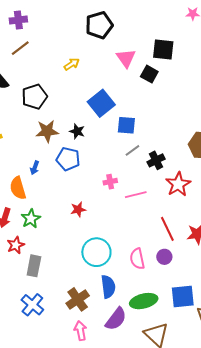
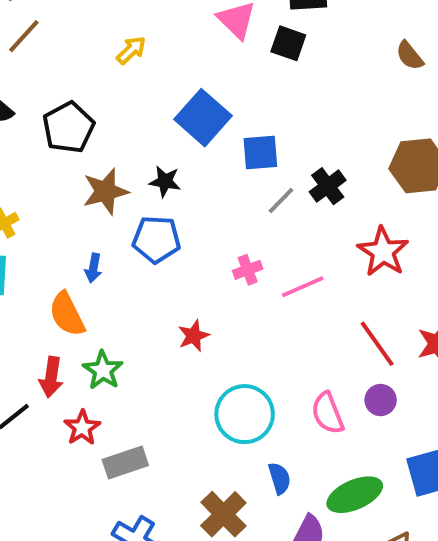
black cross: (156, 160) -> (328, 186), moved
gray rectangle: (34, 266) -> (125, 462), turned 70
blue semicircle: (108, 287) -> (280, 478), size x0.7

